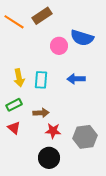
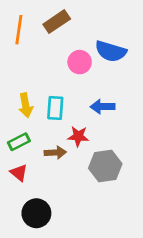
orange line: (14, 22) -> (19, 30), turned 65
red star: (53, 131) -> (78, 136), moved
gray hexagon: (85, 137) -> (105, 166), moved
black circle: (49, 158) -> (36, 213), moved

